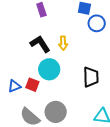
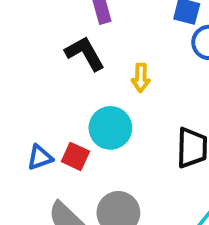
black L-shape: (40, 44) -> (85, 53), moved

